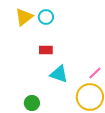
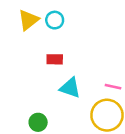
pink line: (95, 73) -> (113, 87), turned 56

